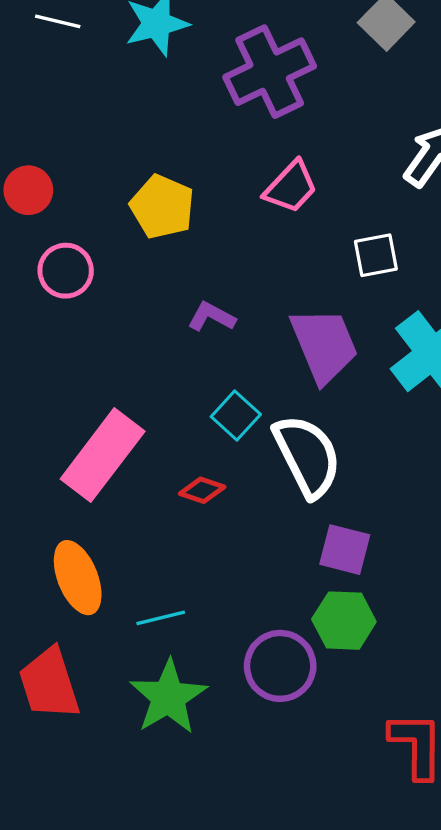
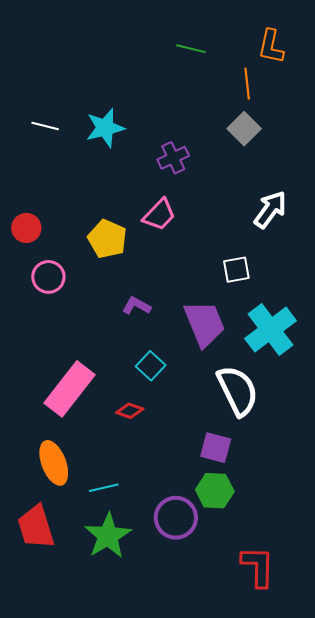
purple cross: (270, 72) -> (173, 158), size x0.6
pink trapezoid: (291, 187) -> (159, 215), moved
white semicircle: (307, 456) -> (238, 391), moved

